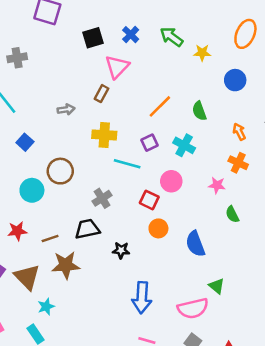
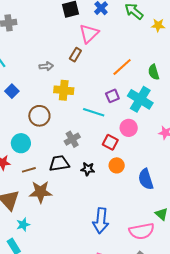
yellow cross: (104, 135) -> (64, 90), moved
cyan cross: (184, 145) -> (140, 99), size x1.4
cyan circle: (32, 190) -> (21, 143), moved
black star: (121, 250) -> (88, 169), moved

